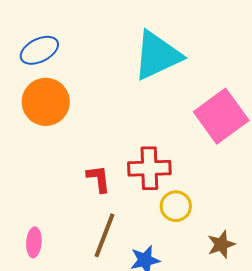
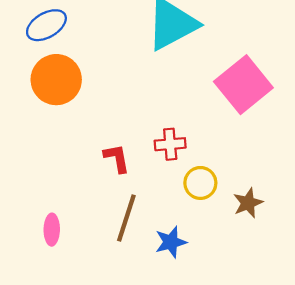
red cross: (149, 168) -> (170, 144), size x0.7
brown star: (221, 244) -> (248, 203), moved

